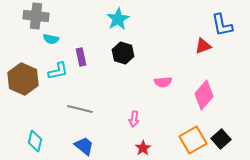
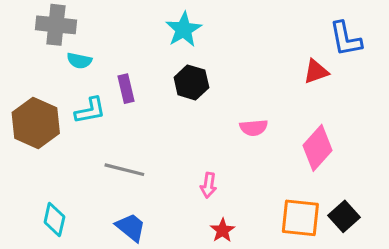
orange square: (193, 140) -> (300, 218), turned 36

